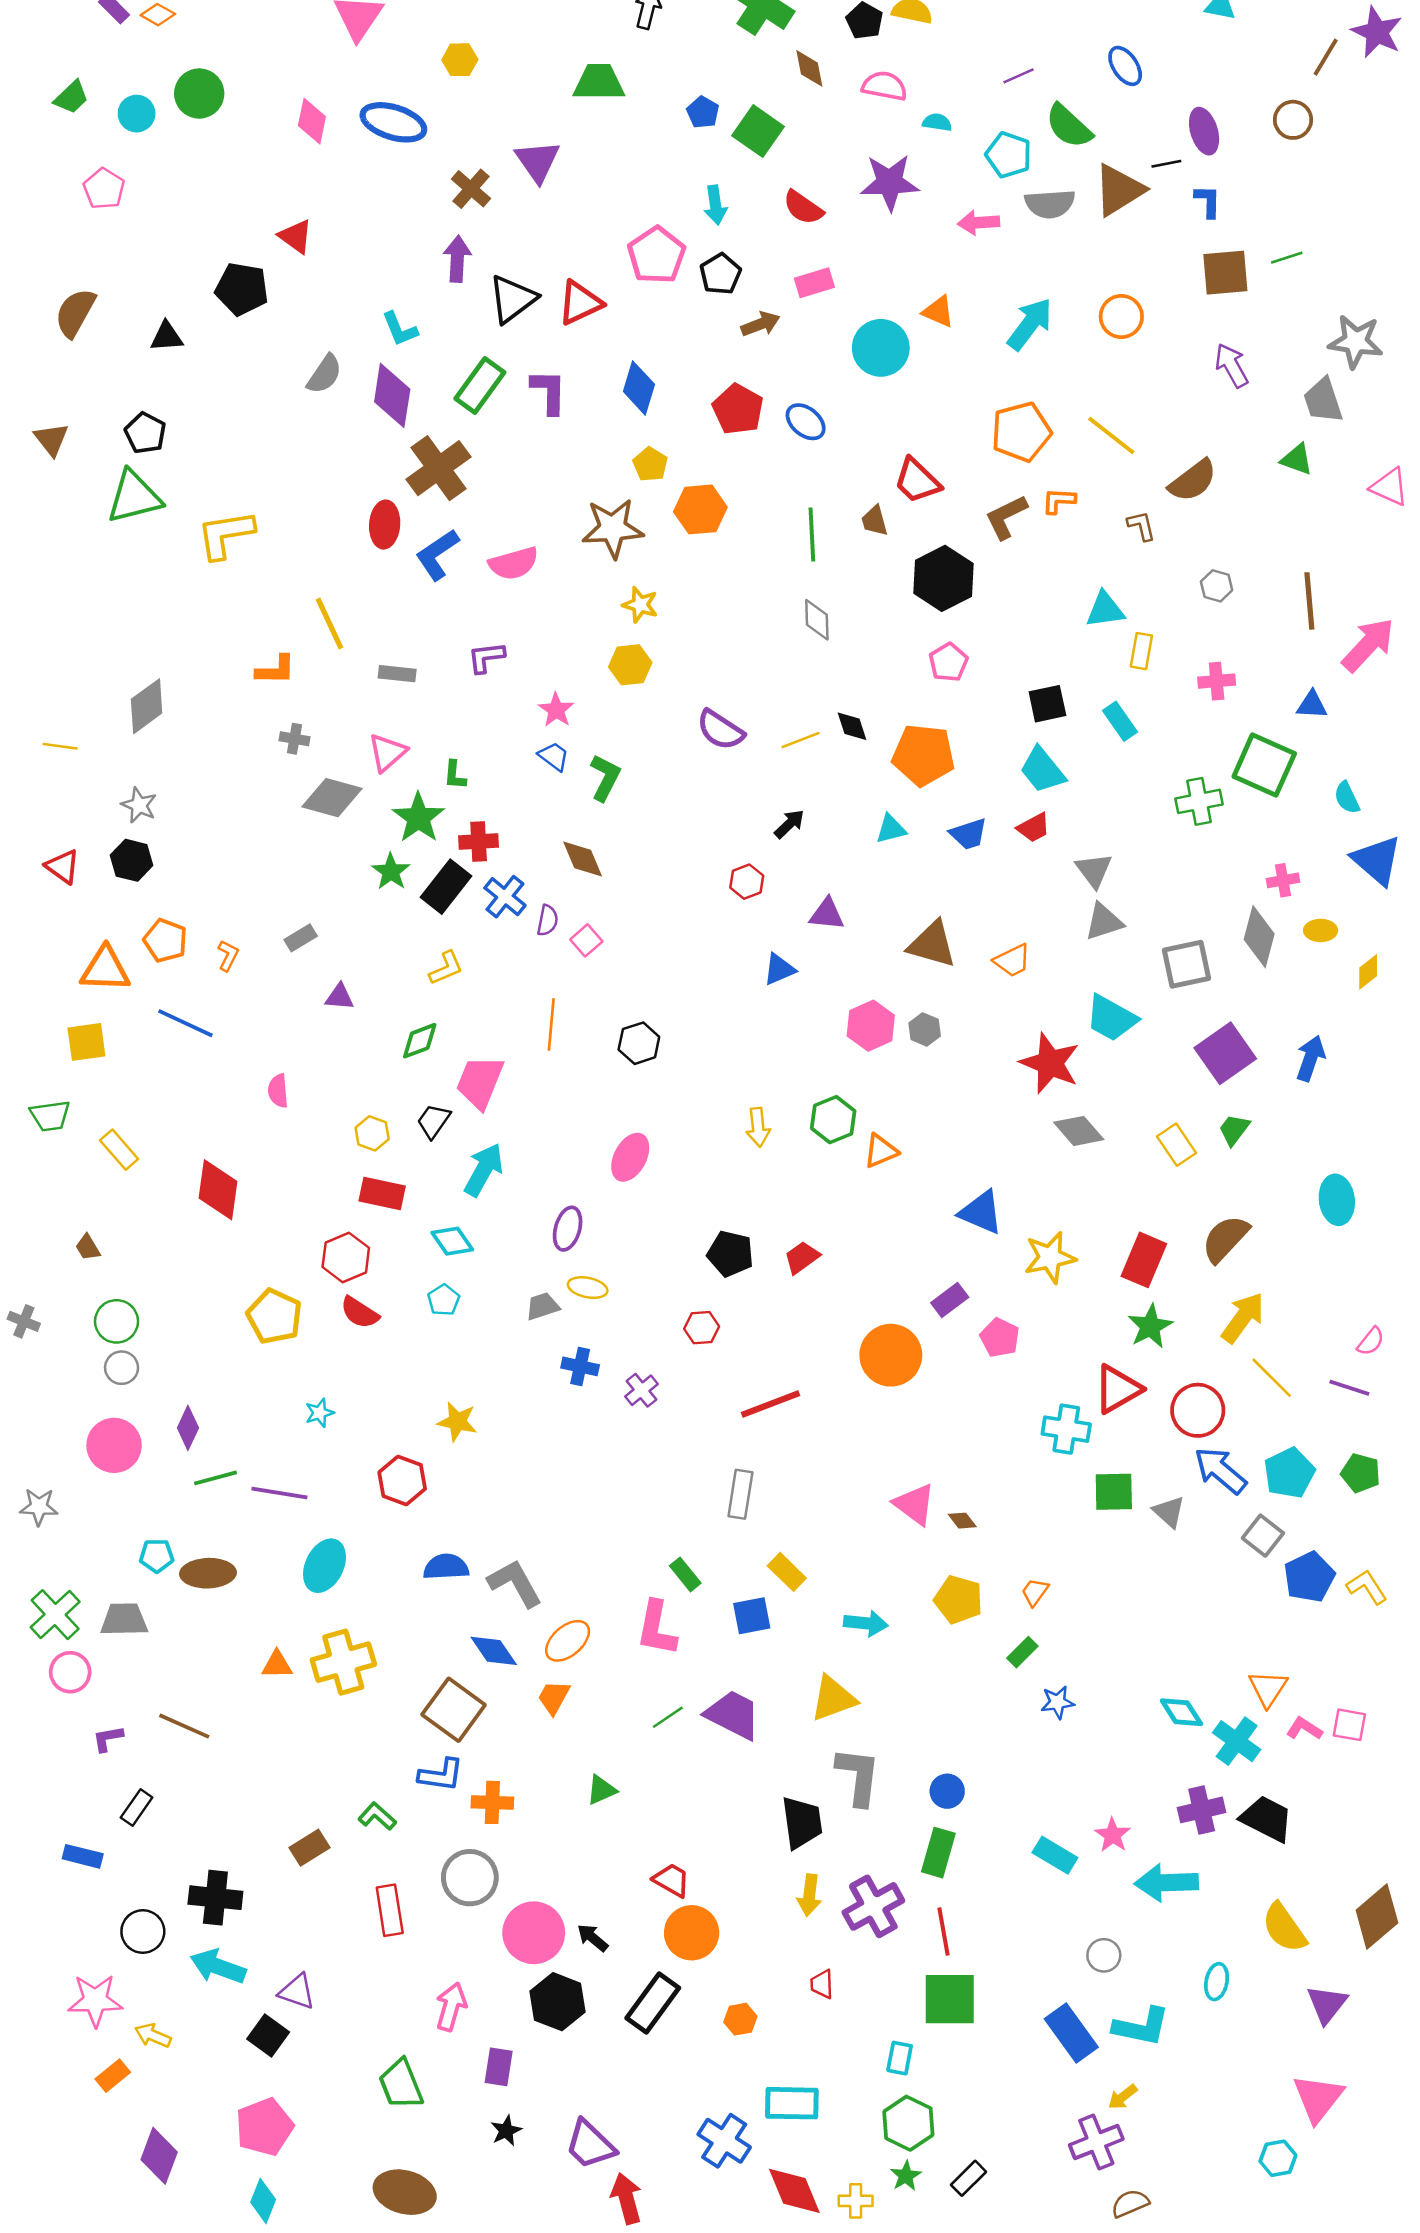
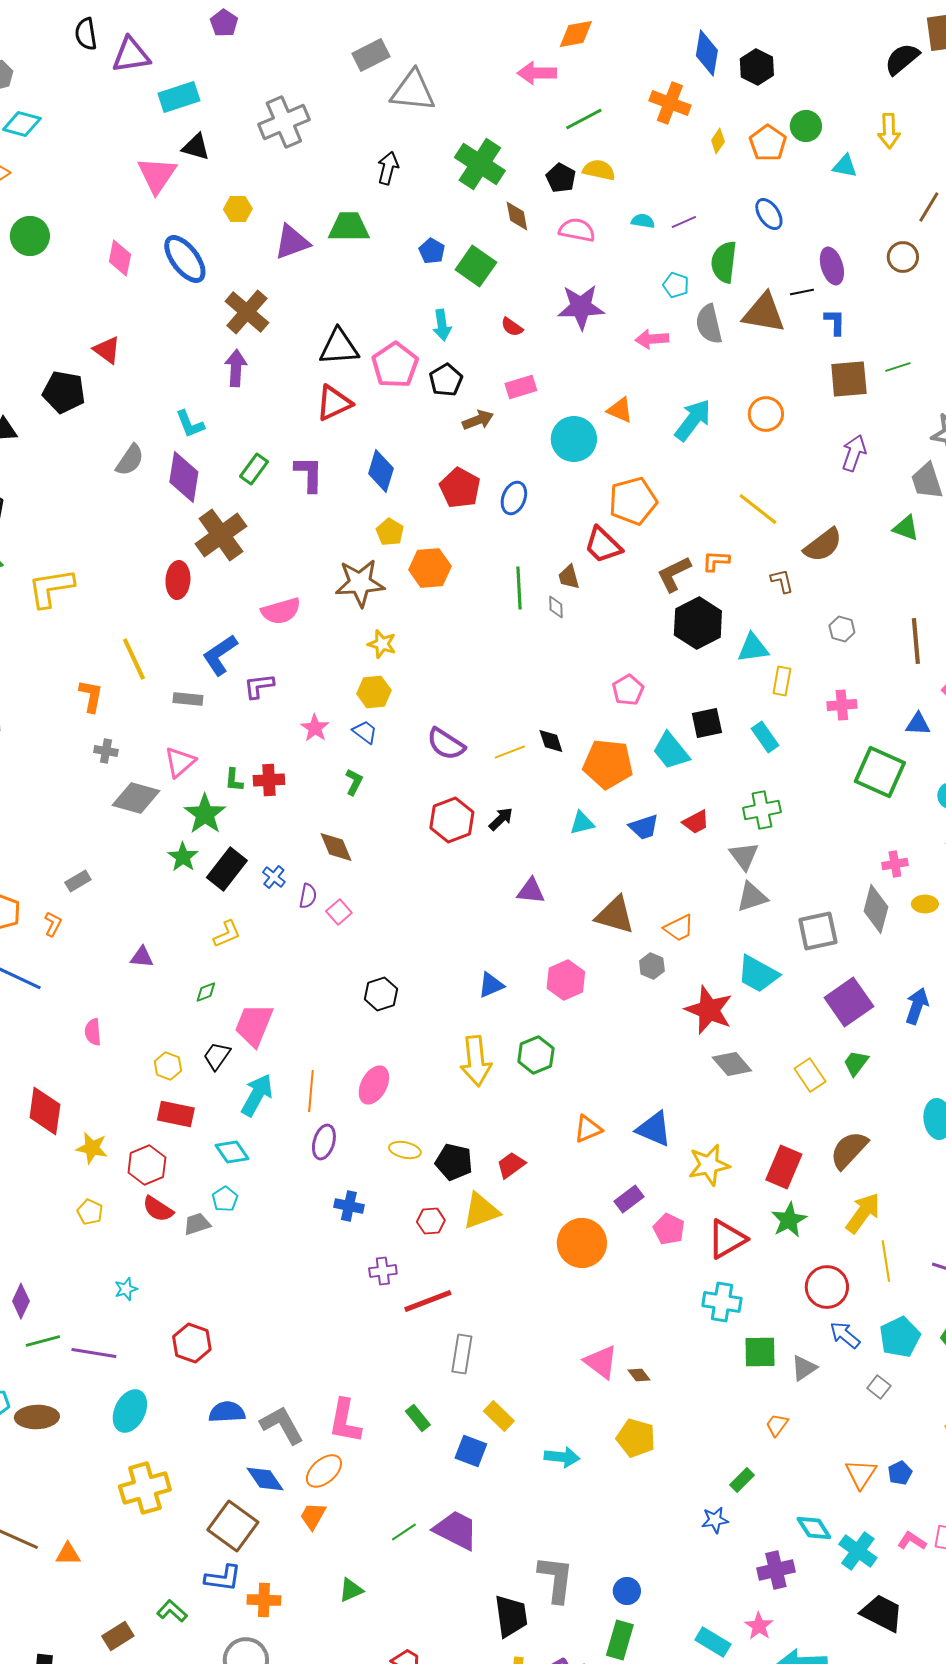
blue ellipse: (393, 122) -> (185, 259), turned 36
cyan semicircle: (937, 122) -> (643, 221), moved
green semicircle: (1069, 126) -> (724, 262), turned 54
cyan pentagon: (1009, 155) -> (676, 285), size x0.7
purple triangle: (537, 161) -> (292, 242), moved, turned 45
brown cross: (471, 189) -> (247, 312), size x1.4
brown triangle: (1119, 190) -> (764, 313), turned 42
gray semicircle: (1050, 204) -> (709, 324), turned 81
red semicircle: (803, 208) -> (512, 327), size x0.7
black triangle: (512, 299) -> (339, 347), moved, turned 33
purple arrow: (1232, 365) -> (854, 453), turned 48
green rectangle: (480, 385) -> (254, 469), size x0.7
blue ellipse: (806, 422) -> (514, 498), turned 72
orange pentagon: (1021, 432) -> (633, 501), moved
blue L-shape: (437, 555) -> (220, 655), moved
black hexagon: (943, 578) -> (698, 623), moved
gray diamond: (817, 620) -> (556, 607), moved, size x0.7
orange L-shape: (276, 670) -> (91, 696), turned -80
blue trapezoid: (554, 756) -> (365, 732), moved
cyan trapezoid: (1042, 770) -> (671, 751), moved
green L-shape: (605, 778) -> (354, 782), size x0.7
green cross: (1199, 801) -> (762, 810), moved
red cross: (479, 841) -> (269, 780), moved
red hexagon: (747, 882) -> (452, 820), moved, size x1.6
blue cross: (505, 897) -> (274, 877), size x0.7
gray rectangle: (301, 938) -> (78, 881), moved
blue triangle: (779, 969) -> (491, 985), moved
orange line: (551, 1024) -> (311, 1091), moved
gray hexagon: (925, 1029) -> (652, 966), moved
green diamond: (420, 1041) -> (206, 992), size x0.7
yellow arrow: (758, 1127) -> (476, 1061), size x1.6
orange triangle: (881, 1151) -> (588, 1129), moved
yellow ellipse: (588, 1288) -> (405, 1150), moved
gray trapezoid: (542, 1306) -> (197, 1224), moved
yellow pentagon: (274, 1316) -> (90, 1212), size x0.6
blue cross: (580, 1366) -> (349, 1206), moved
yellow line: (1272, 1378) -> (886, 1261), turned 36
red triangle: (1118, 1389) -> (727, 1239), moved
purple cross: (641, 1390) -> (383, 1271), turned 32
red line: (771, 1404) -> (428, 1301), moved
yellow star: (457, 1422) -> (92, 1148), moved
blue arrow: (1220, 1470) -> (845, 1335), size x0.7
gray triangle: (1169, 1512) -> (804, 1368), turned 44
gray square: (1263, 1536) -> (879, 1387), size x0.7
blue pentagon: (1309, 1577) -> (900, 1473), moved, size x0.6
orange trapezoid: (1035, 1592) -> (777, 1425), moved
blue square: (752, 1616) -> (471, 1451), turned 32
pink L-shape: (657, 1628) -> (345, 1421), moved
green rectangle: (1022, 1652) -> (742, 1480), moved
orange triangle: (277, 1665) -> (68, 1554), moved
orange triangle: (1268, 1688) -> (861, 1474), moved
yellow triangle: (833, 1698) -> (481, 1211), moved
purple cross: (1202, 1810) -> (776, 1570), moved

